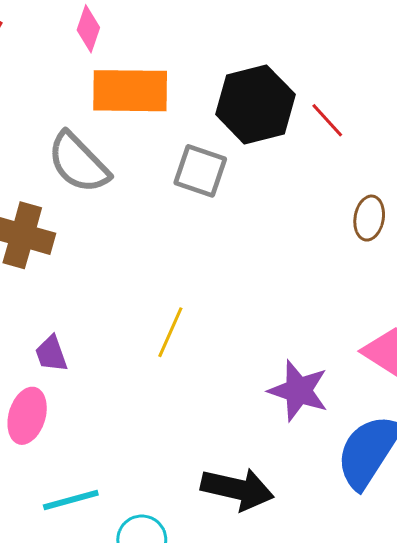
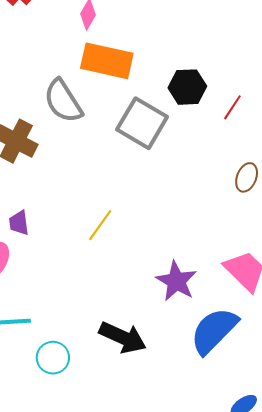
black hexagon: (255, 104) -> (187, 87), size x0.7
red line: (327, 120) -> (232, 107), turned 64
gray square: (200, 171) -> (142, 123), size x1.4

